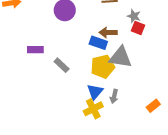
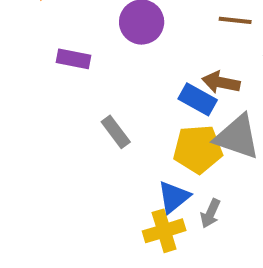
purple rectangle: (35, 50) -> (73, 59), moved

